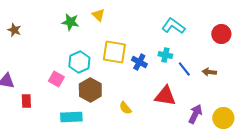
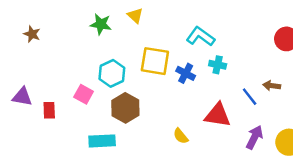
cyan L-shape: (173, 26) -> (200, 36), moved
blue line: (184, 69) -> (250, 97), moved
red rectangle: (26, 101) -> (49, 110), moved
yellow semicircle: (125, 108) -> (181, 136), moved

